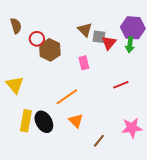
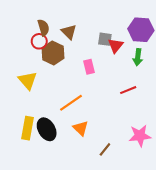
brown semicircle: (16, 26) -> (43, 28), moved
brown triangle: (85, 30) -> (69, 32), moved
green arrow: (130, 45) -> (138, 57), moved
yellow triangle: (15, 85) -> (28, 81), moved

